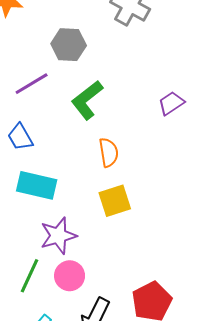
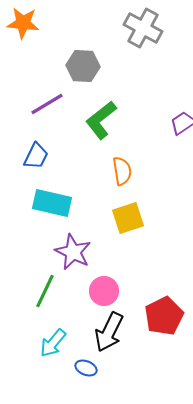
blue trapezoid: (20, 137) -> (36, 156), turned -124
purple star: (58, 236) -> (73, 252), turned -30
pink circle: (70, 276) -> (104, 291), moved

